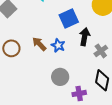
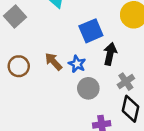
gray cross: (101, 51) -> (126, 82), moved
gray circle: (60, 77) -> (88, 88), moved

